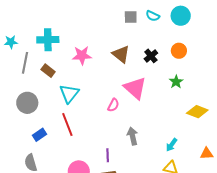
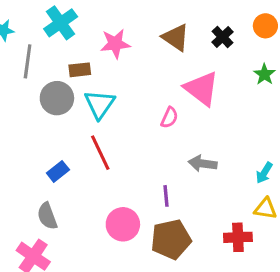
cyan cross: (48, 40) -> (61, 23), turned -30
brown rectangle: (48, 71) -> (80, 70), moved, turned -40
gray circle: (27, 103) -> (57, 98), moved
gray arrow: (133, 136) -> (203, 163), turned -66

